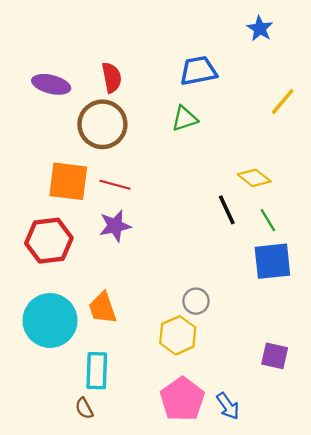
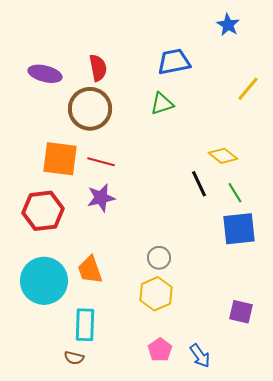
gray circle: (196, 301) -> (159, 258), moved
pink pentagon: (182, 399) -> (160, 350), size x0.6
brown semicircle: (84, 408) -> (74, 358), turned -48

